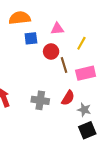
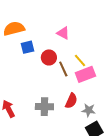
pink triangle: (57, 29) -> (63, 33), moved, turned 40
yellow line: (81, 43) -> (80, 61), moved, turned -64

